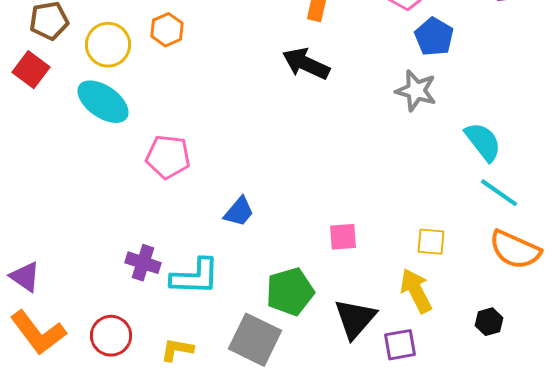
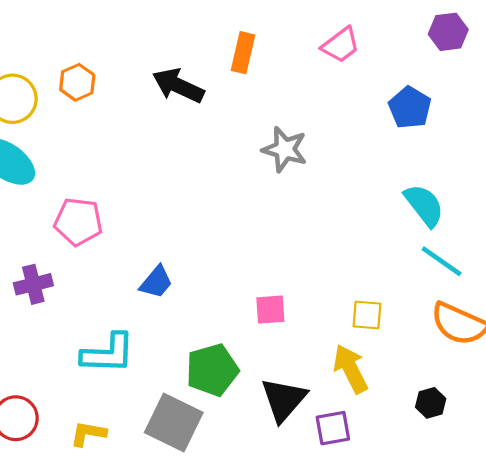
blue pentagon: (434, 37) -> (410, 108), moved
black arrow: (306, 64) -> (178, 86), moved
gray star: (416, 91) -> (285, 149), moved
purple cross: (143, 263) -> (33, 284), moved, turned -32

